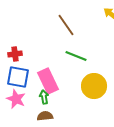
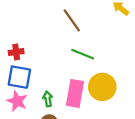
pink rectangle: (48, 81) -> (75, 93), moved, turned 35

